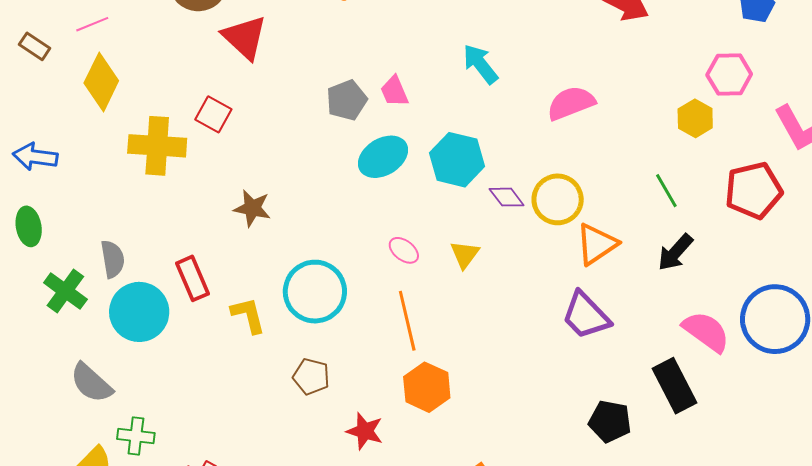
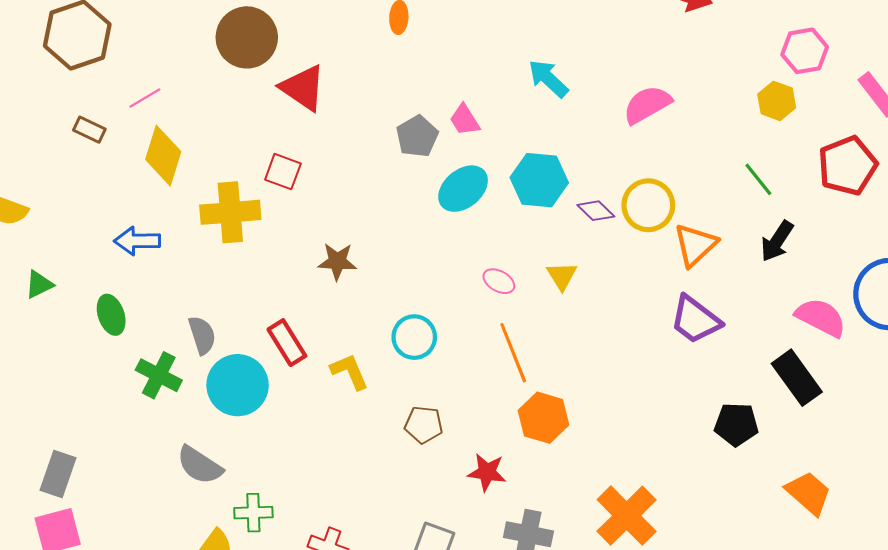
blue arrow: (35, 157) -> (137, 241), moved
cyan circle: (315, 292) -> (414, 337), size x0.7

